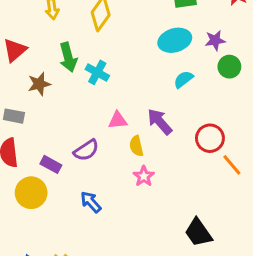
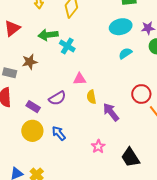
green arrow: (68, 57) -> (48, 35), turned 96
brown star: (39, 84) -> (30, 62), moved
purple arrow: (160, 122) -> (111, 112), moved
pink star: (144, 176) -> (98, 146), moved
yellow circle: (31, 193) -> (32, 131), moved

